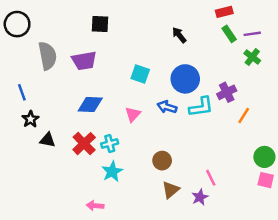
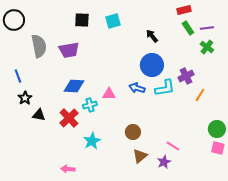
black arrow: (179, 35) -> (152, 36), moved
cyan square: (140, 74) -> (113, 21), moved, turned -35
pink triangle: (133, 114) -> (109, 94), turned 48
cyan cross: (110, 144) -> (90, 105), moved
pink line: (211, 178) -> (173, 146), turned -32
pink arrow: (95, 206) -> (68, 169), moved

